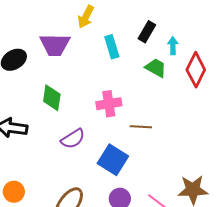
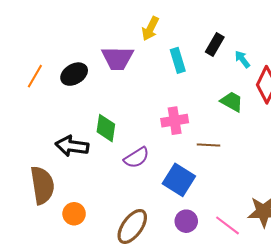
cyan arrow: (173, 46) -> (242, 59), turned -36
green trapezoid: (156, 68) -> (232, 102), moved
green diamond: (52, 98) -> (106, 128), moved

